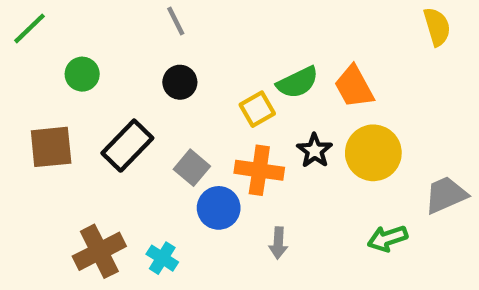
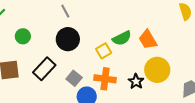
black circle: (180, 82) -> (68, 39), size x1.5
black star: (315, 151) -> (136, 81), moved

